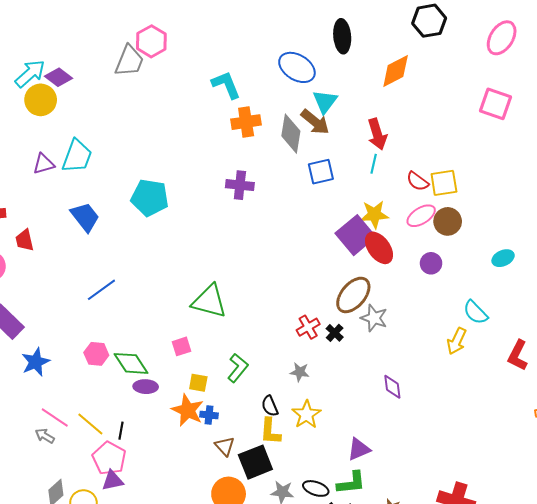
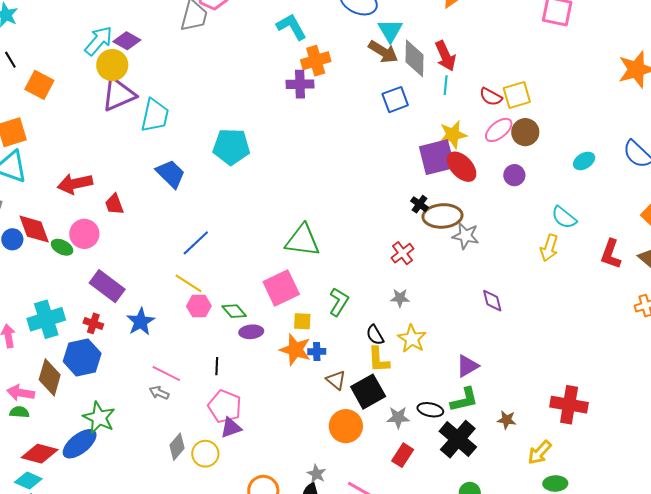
gray diamond: (291, 134) -> (414, 58), moved
purple triangle: (44, 164) -> (119, 94), moved, size x1.6
purple cross: (240, 185) -> (300, 84), moved
purple square: (355, 235) -> (437, 157), turned 33
brown ellipse: (353, 295) -> (442, 216), turned 54
black cross: (335, 333) -> (420, 204), moved
pink square: (182, 346) -> (281, 288), size x1.8
green diamond: (131, 363) -> (234, 311), size x0.7
yellow line: (90, 424) -> (189, 283), moved
black line: (121, 431) -> (217, 366), moved

